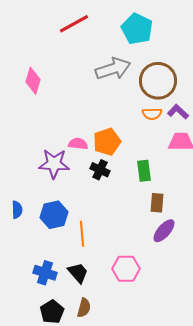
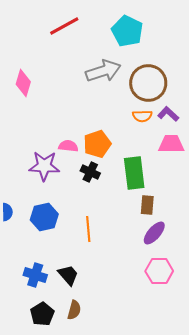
green rectangle: (144, 171) -> (134, 173), size x1.5
orange line: (82, 234) -> (88, 229), moved
pink hexagon: (126, 269) -> (159, 271), moved

